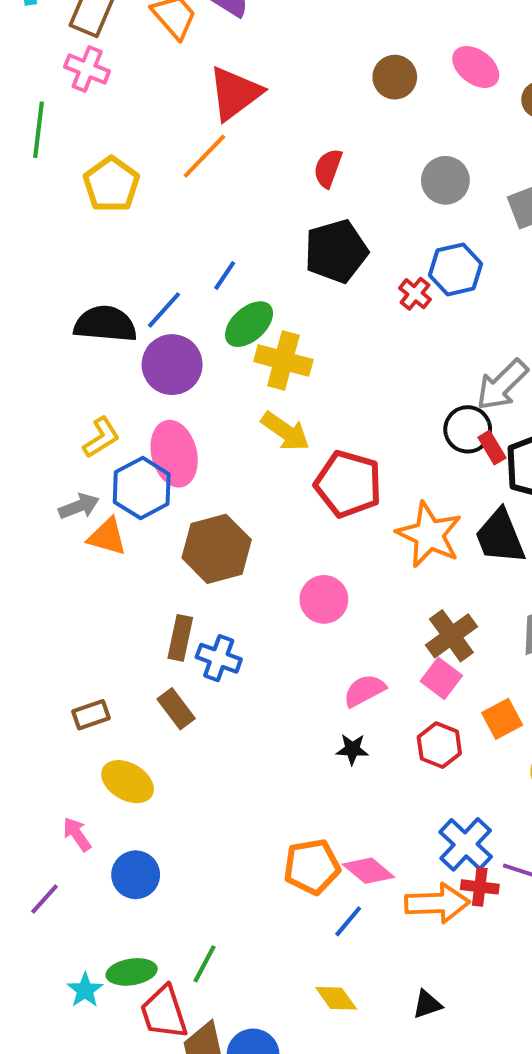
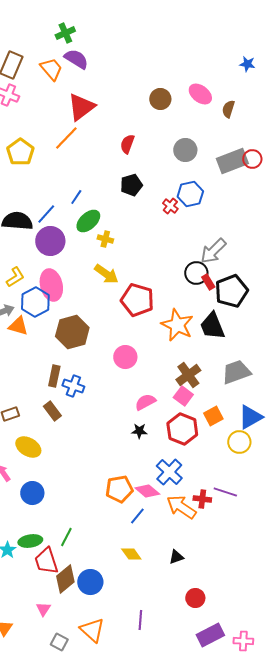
black pentagon: (336, 251) -> (131, 185), size x0.7
yellow cross: (283, 361) -> (105, 239), size x0.6
red hexagon: (439, 745) -> (182, 429), size x1.4
blue cross: (466, 844) -> (169, 472), moved
orange arrow: (437, 903) -> (181, 507), turned -144

